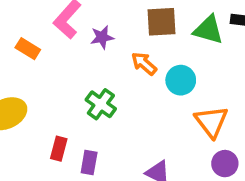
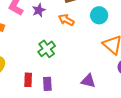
cyan circle: (181, 80) -> (99, 15), moved
green cross: (101, 104) -> (47, 49), turned 30

